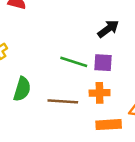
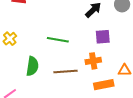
green line: (74, 62) -> (58, 40), moved
purple square: (103, 63) -> (103, 37), moved

